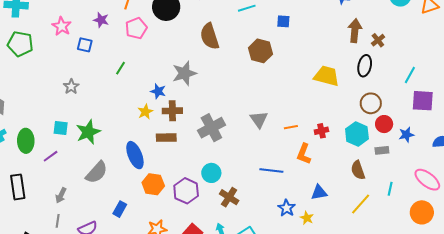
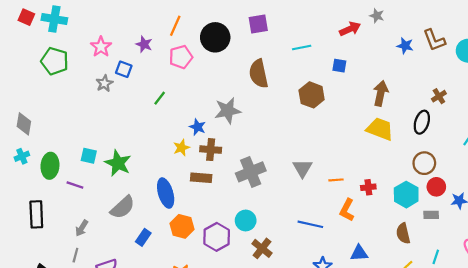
brown arrow: (355, 31) -> (381, 93), moved
gray star: (71, 87) -> (104, 83), moved
green star: (88, 132) -> (118, 163), turned -30
purple line: (51, 156) -> (75, 185), turned 49
blue rectangle: (120, 209) -> (143, 237), moved

